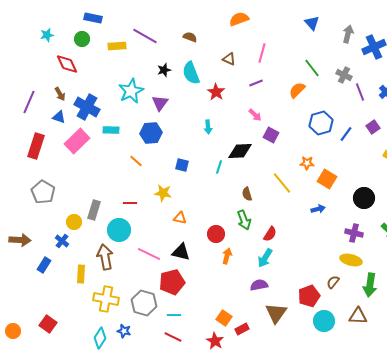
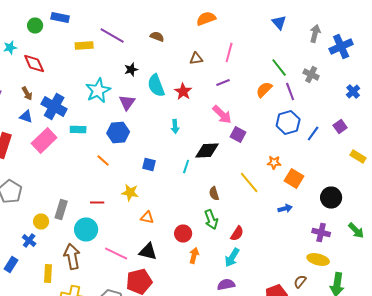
cyan star: (47, 35) -> (10, 48), moved
green circle: (82, 39) -> (35, 26), moved
brown triangle: (229, 59) -> (196, 58), turned -32
cyan semicircle: (191, 73) -> (156, 86), moved
purple line: (360, 92) -> (290, 92), moved
pink arrow: (255, 115) -> (222, 114), size x1.5

